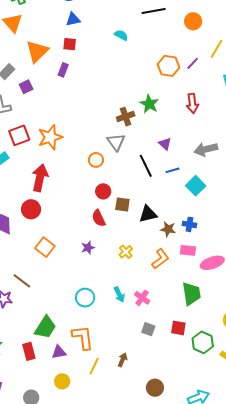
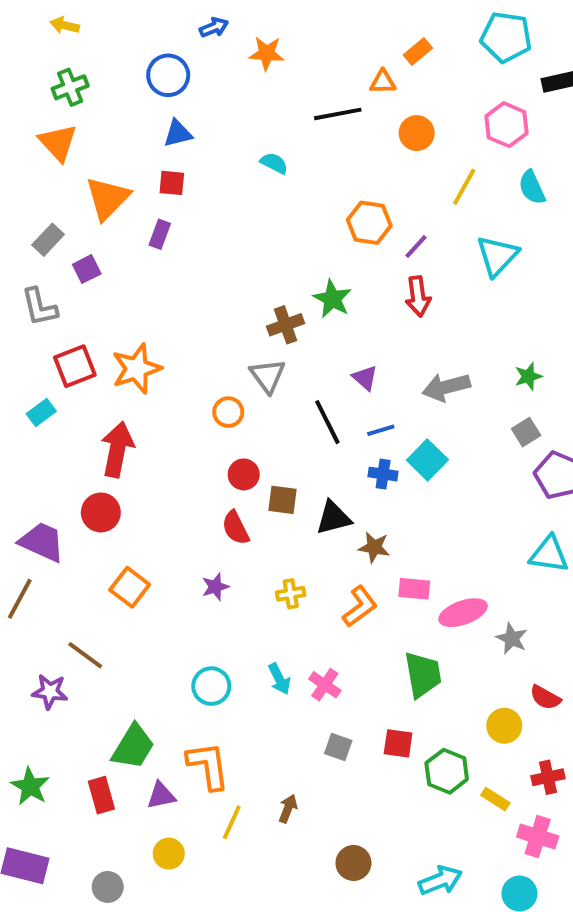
purple line: (193, 63) -> (416, 246), moved
blue cross: (189, 224) -> (383, 474), moved
yellow cross: (126, 252) -> (291, 594), turned 32

